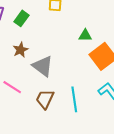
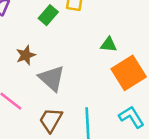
green rectangle: (21, 18) -> (48, 15), moved

